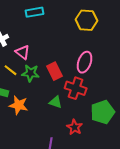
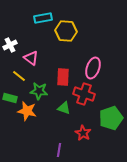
yellow hexagon: (87, 20) -> (66, 31), moved
red rectangle: (55, 71) -> (63, 77), turned 30
green star: (31, 73) -> (39, 91), moved

